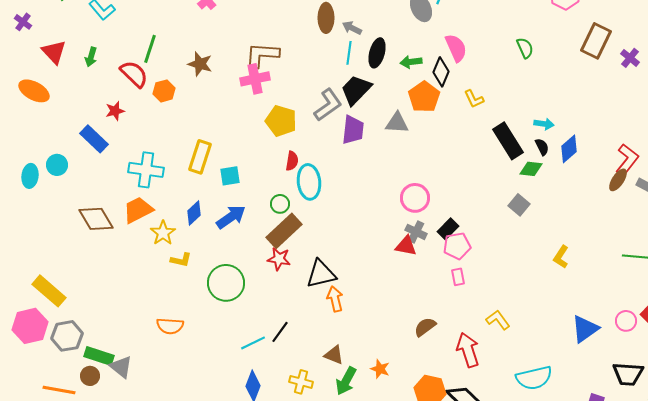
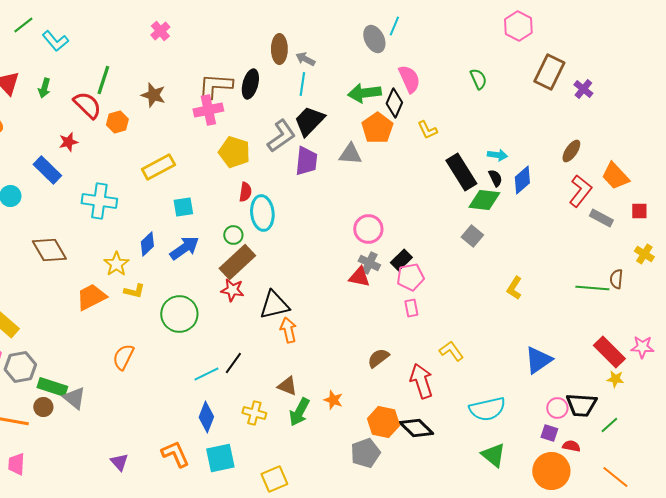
black ellipse: (377, 53) -> (250, 84), moved
green arrow: (411, 62) -> (364, 93), size x1.5
yellow rectangle: (200, 157) -> (158, 167), moved, turned 44
green diamond: (531, 169) -> (484, 200), size x1.4
brown ellipse: (618, 180) -> (571, 151), moved
orange trapezoid: (138, 210) -> (91, 297), moved
pink circle: (626, 321) -> (557, 408), moved
orange semicircle: (170, 326) -> (123, 357), turned 112

